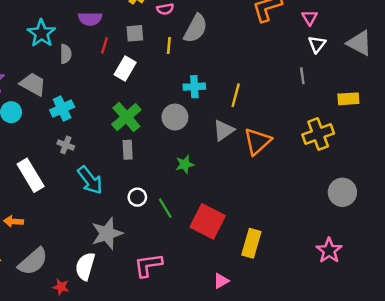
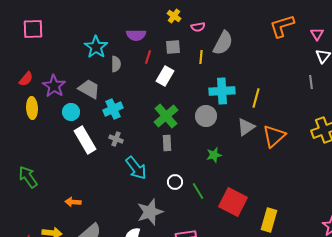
cyan cross: (194, 87) -> (222, 91), size x1.4
white rectangle: (31, 175) -> (85, 140), moved

